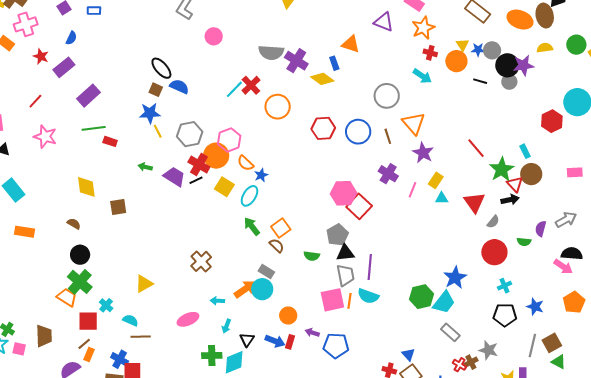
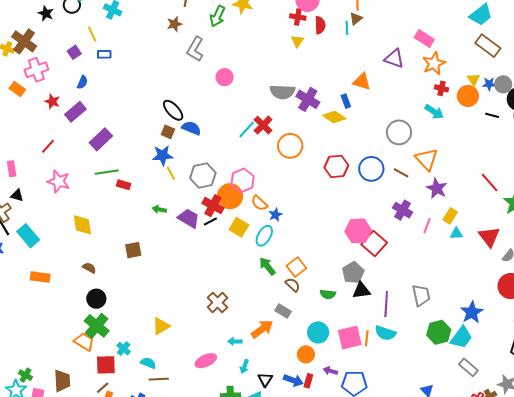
brown line: (388, 136) -> (401, 173), turned -42
yellow diamond: (86, 187) -> (82, 225), moved
gray trapezoid: (346, 275) -> (421, 295), moved
cyan circle: (262, 289) -> (318, 332), moved

